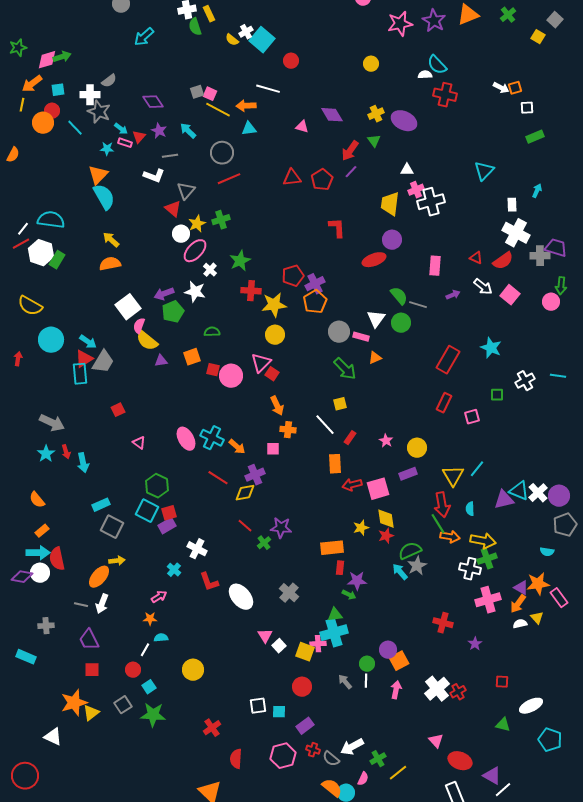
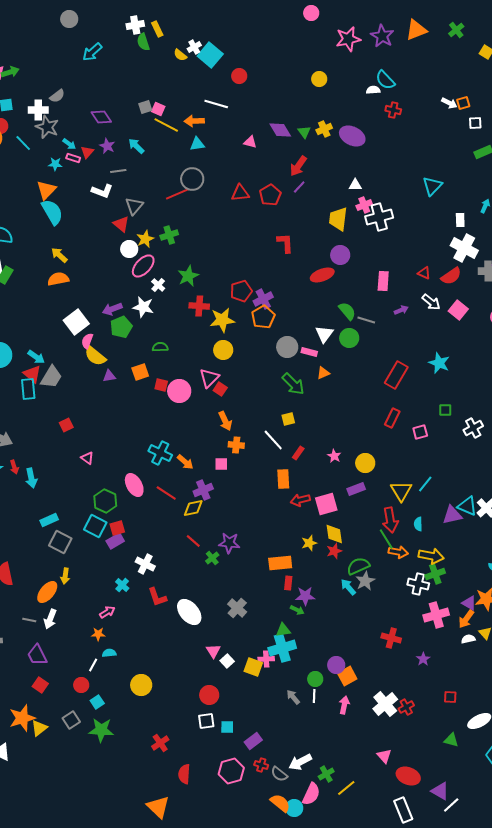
red cross: (445, 95) -> (393, 110), size x0.7
green triangle: (374, 141) -> (304, 132), moved
gray circle: (222, 153) -> (192, 179), moved
red triangle: (84, 359) -> (32, 374), turned -48
white cross: (525, 381) -> (473, 428), moved
pink ellipse: (186, 439) -> (134, 485), moved
yellow arrow: (117, 561) -> (65, 576), turned 105
red square: (92, 670) -> (40, 685), turned 35
red circle: (302, 687) -> (209, 695), moved
pink semicircle: (363, 779) -> (311, 794), size x1.6

